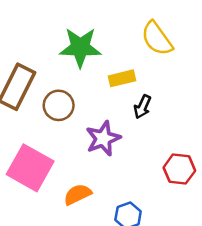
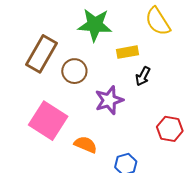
orange semicircle: (78, 194) -> (86, 145), turned 45

